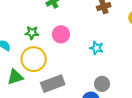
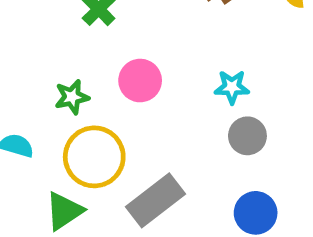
gray circle: (102, 84) -> (247, 136), moved

